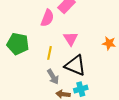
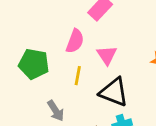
pink semicircle: (47, 18) -> (75, 41), moved
gray arrow: (53, 77) -> (56, 111), moved

